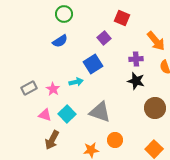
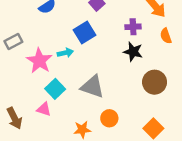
gray rectangle: (29, 88) -> (13, 41), moved
pink star: (53, 89) -> (39, 61), size x1.6
pink triangle: (45, 115) -> (44, 109), moved
brown arrow: (52, 140) -> (14, 118), moved, turned -54

